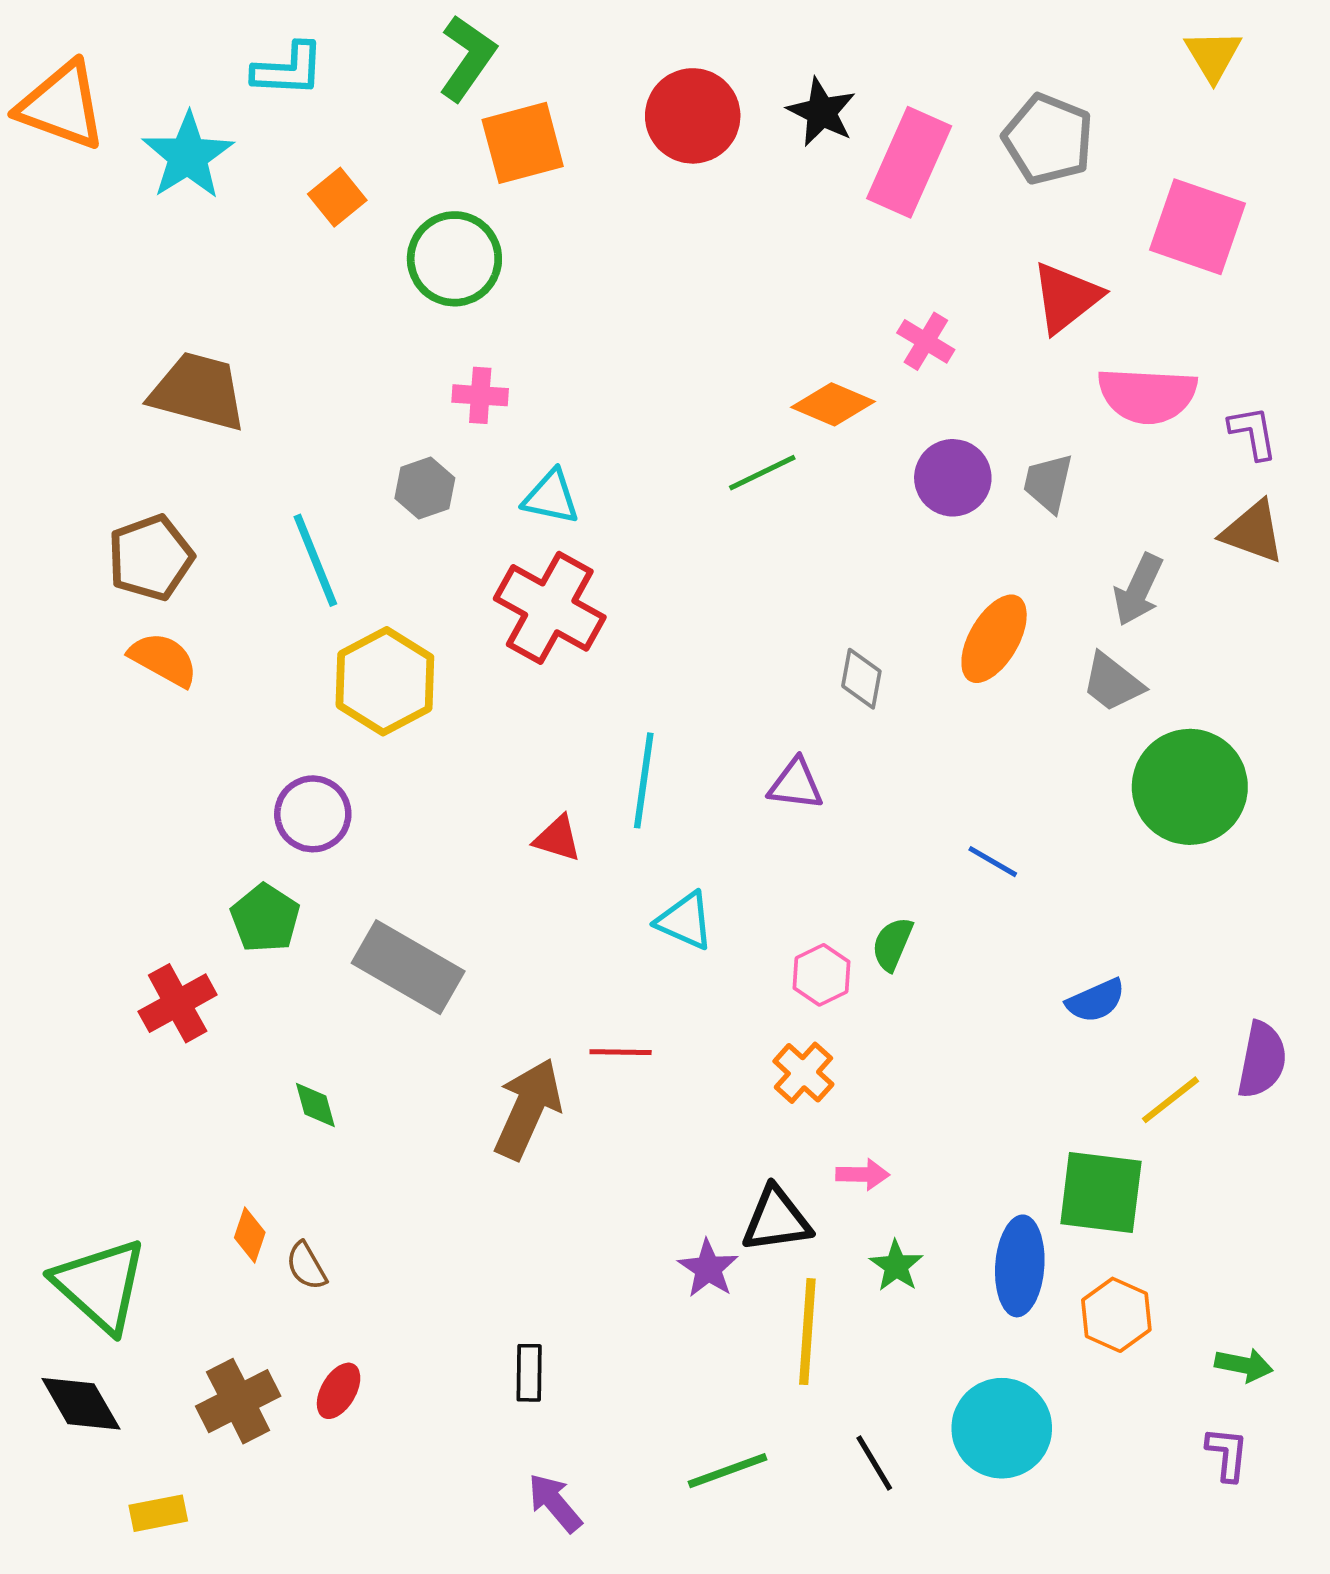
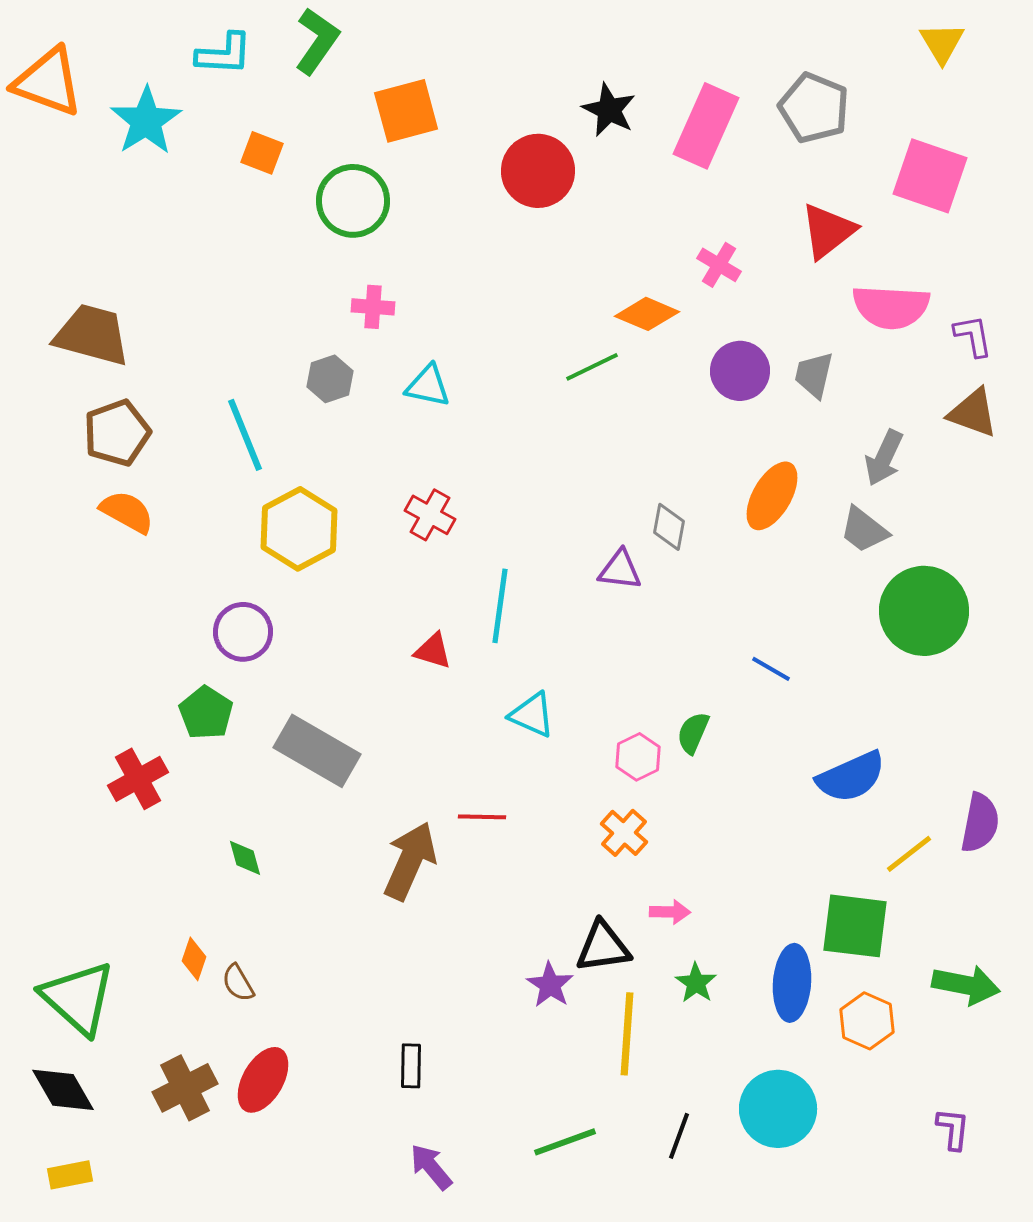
green L-shape: (467, 58) -> (317, 41), moved
black star: (821, 112) -> (609, 110), moved
red circle: (693, 116) -> (538, 171), moved
orange square: (337, 197) -> (262, 153), turned -30
brown trapezoid: (198, 391) -> (92, 335), moved
red cross: (550, 608) -> (430, 515), moved, size x0.6
purple triangle: (796, 784) -> (620, 570), moved
blue semicircle: (1096, 1001) -> (851, 777), size x1.5
green arrow: (1244, 1365) -> (966, 985), moved, size x1.5
red ellipse: (339, 1391) -> (263, 1080), size x1.5
black line: (874, 1463) -> (679, 1136), turned 51
yellow rectangle: (158, 1513) -> (70, 1175), moved

